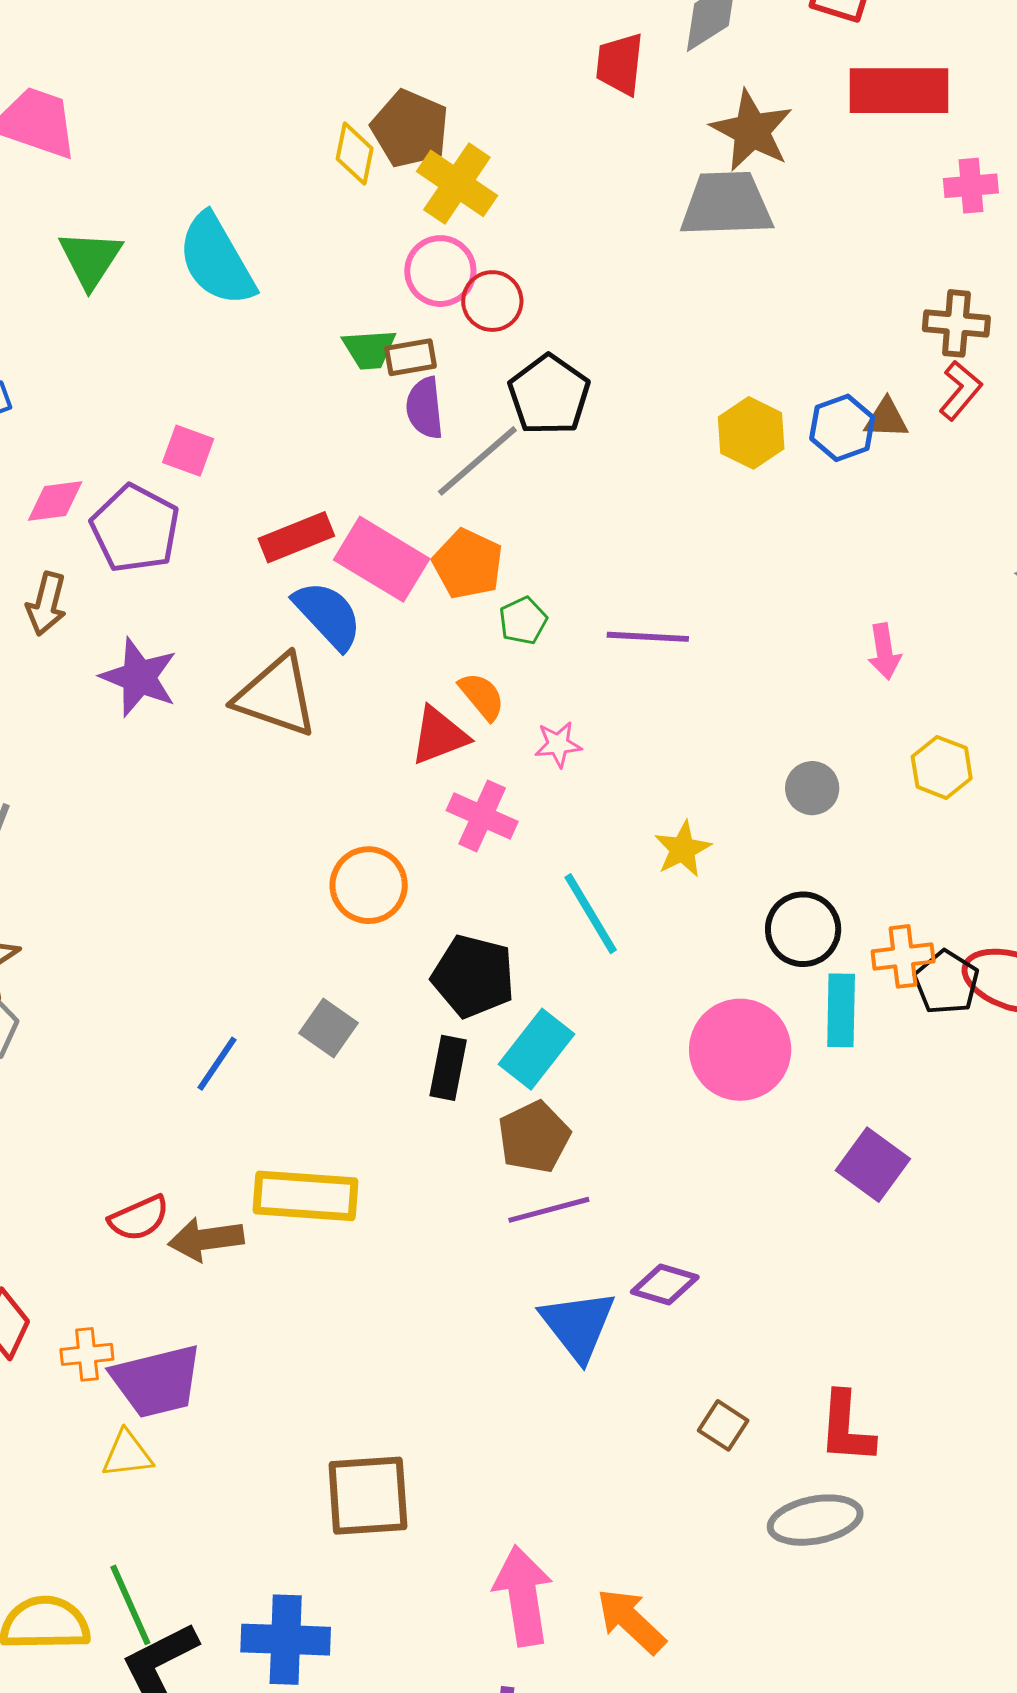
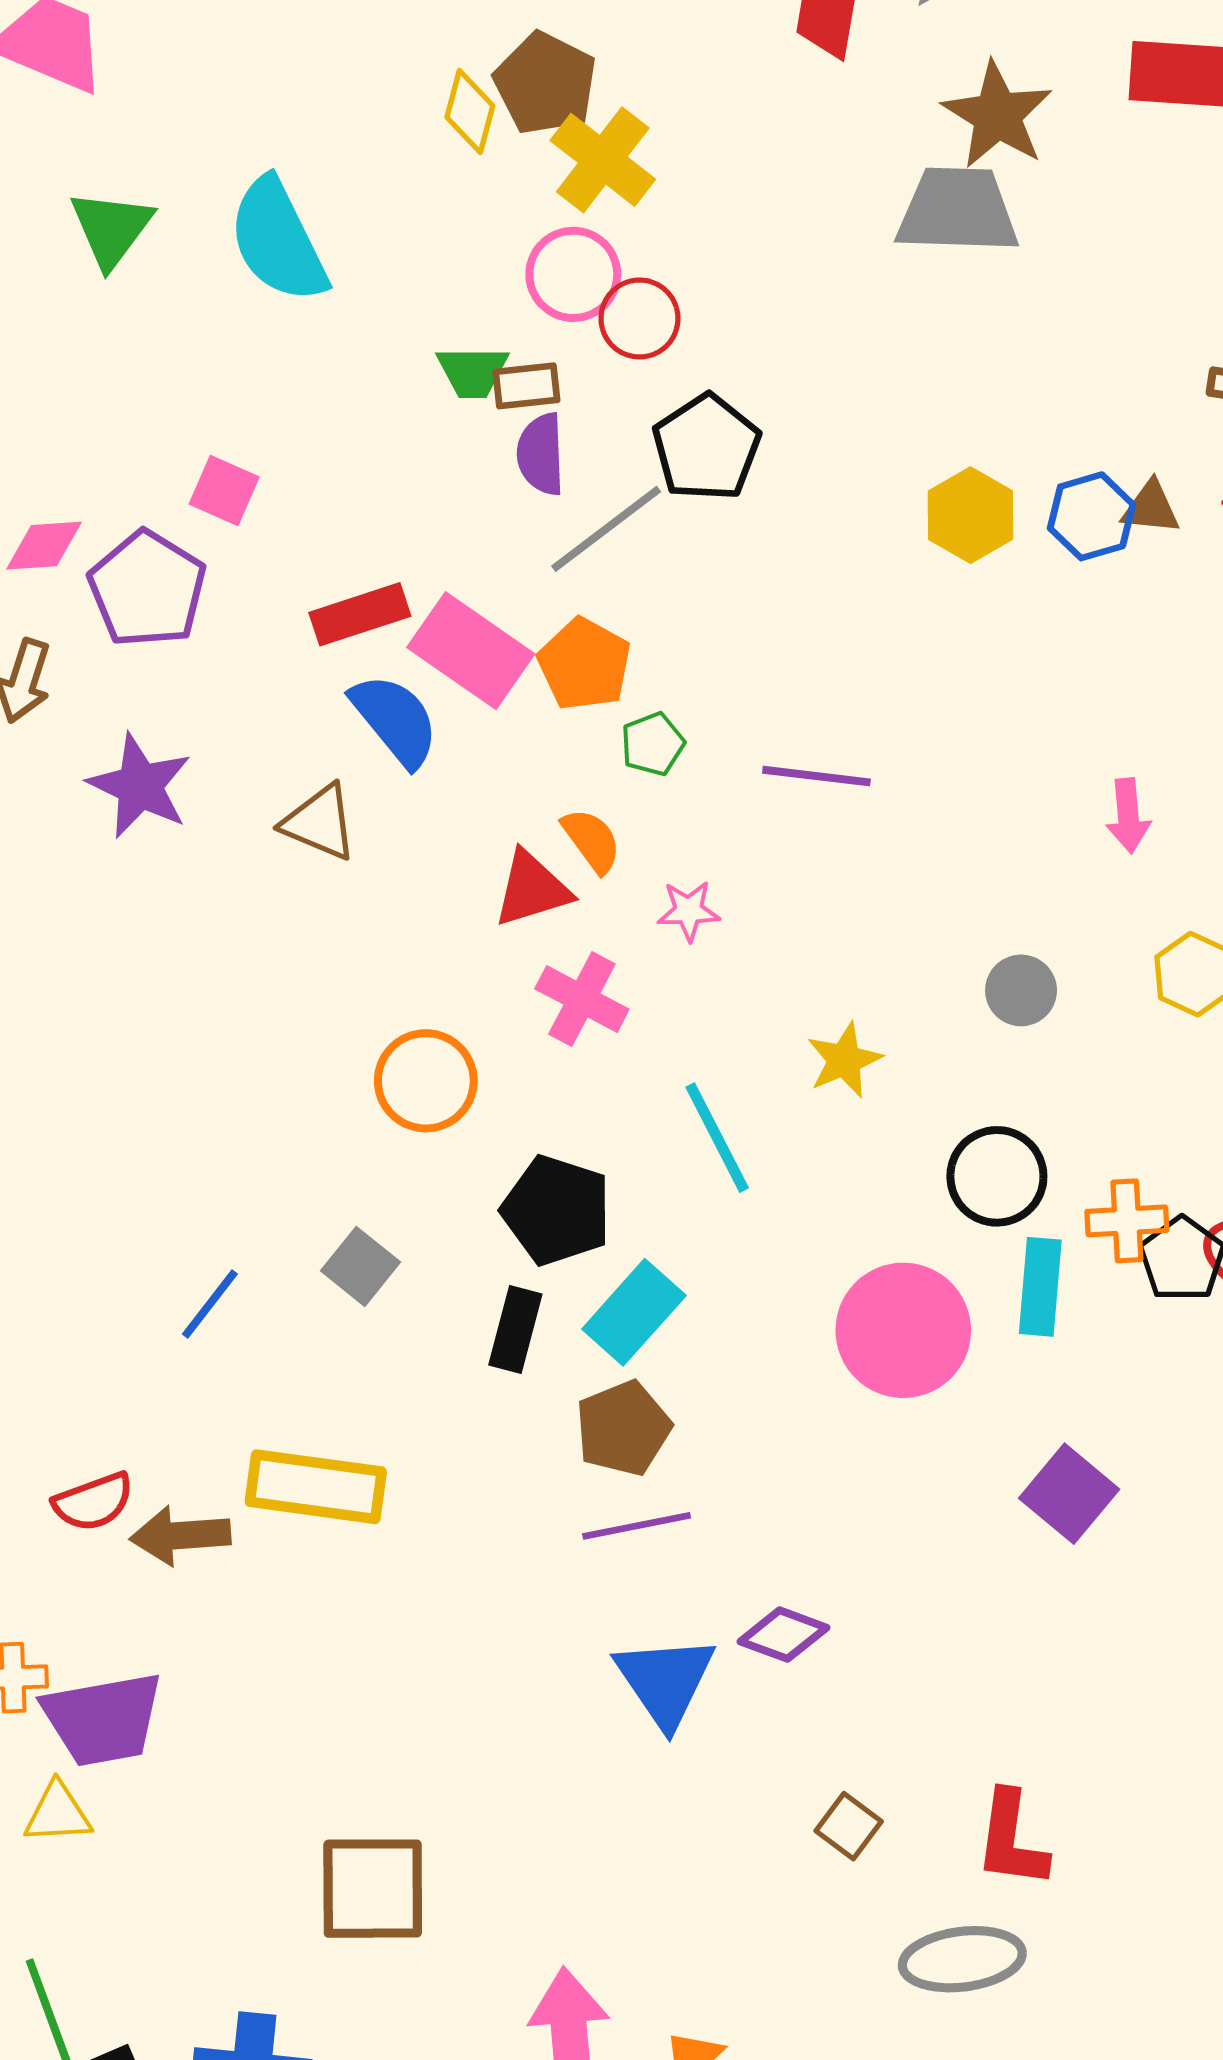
brown triangle: (276, 696) -> (320, 822), size x0.7

